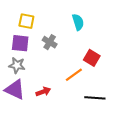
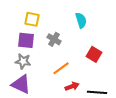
orange line: (74, 75) -> (61, 68), moved
red arrow: (43, 92) -> (72, 86), moved

